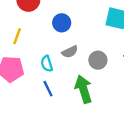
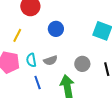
gray semicircle: (70, 52) -> (50, 60), moved
cyan semicircle: (47, 64) -> (31, 60), moved

